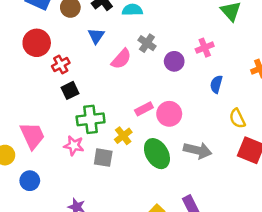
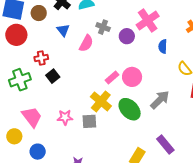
red circle: (37, 43) -> (16, 35), moved
pink cross: (205, 48) -> (148, 20), size x1.6
red cross: (61, 64) -> (41, 58), turned 32
green cross: (91, 119) -> (20, 80), moved
yellow cross: (123, 136) -> (101, 101), size x1.5
gray arrow: (198, 150) -> (160, 100), turned -45

